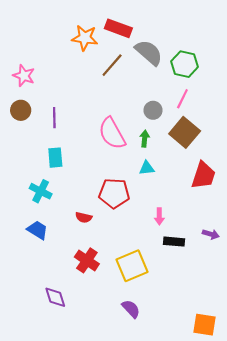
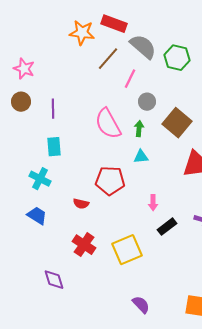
pink line: (182, 99) -> (130, 79), moved
black rectangle: (174, 242) -> (167, 227), turned -42
purple semicircle: (131, 309) -> (141, 305), moved

